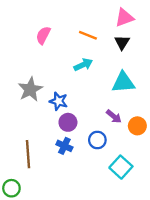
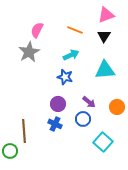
gray star: (30, 89) -> (29, 52), moved
blue star: (59, 101) -> (65, 77), moved
purple arrow: (114, 116) -> (89, 102), moved
green circle: (11, 188) -> (10, 151), moved

